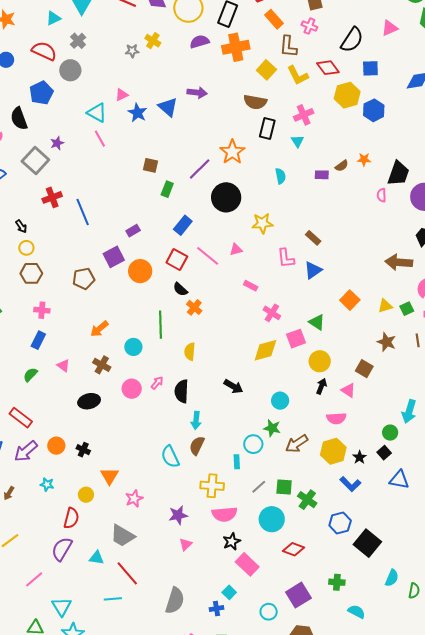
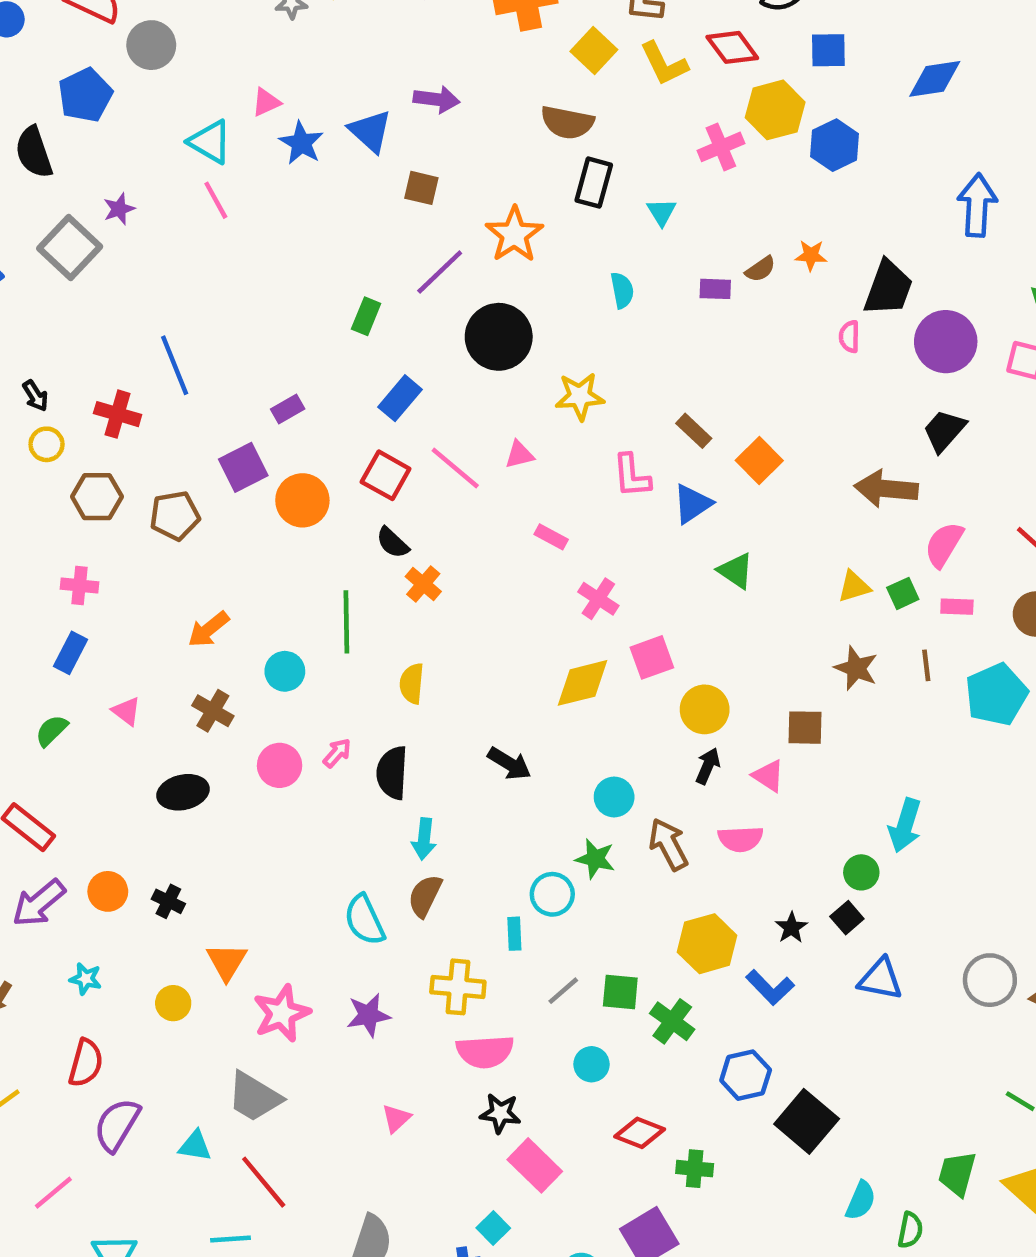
pink cross: (304, 115) -> (721, 147), moved
brown square: (150, 165) -> (421, 188), moved
red cross: (52, 197) -> (118, 414), moved, turned 36
brown hexagon: (31, 273) -> (97, 497), moved
orange square: (350, 300) -> (759, 461), moved
green triangle: (317, 322) -> (736, 571), moved
brown square: (364, 369) -> (805, 728), turned -30
brown arrow: (297, 444) -> (668, 844), moved, turned 95
yellow hexagon: (333, 451) -> (707, 944), moved
pink star: (134, 499) -> (282, 1013), size x1.4
purple star: (178, 515) -> (368, 1015), moved
red semicircle: (71, 518) -> (86, 1063), moved
cyan circle: (272, 519) -> (591, 1064), size x0.6
black star: (232, 541) -> (500, 1113), turned 30
green cross: (337, 582) -> (695, 1169), moved

